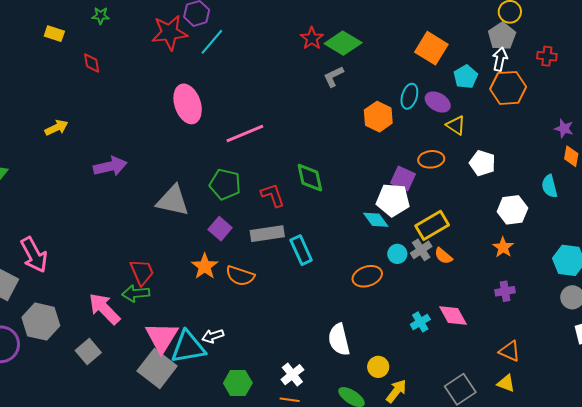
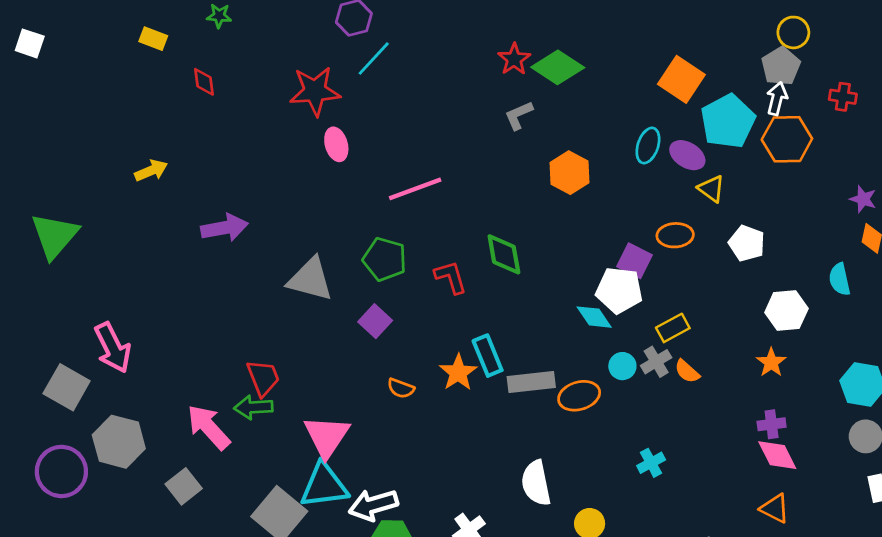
red star: (169, 33) -> (315, 91), moved
gray L-shape: (334, 77) -> (519, 115), moved
cyan pentagon: (466, 77) -> (728, 121), size x1.6
pink ellipse: (188, 104) -> (336, 144), size x0.6
orange hexagon: (378, 117) -> (569, 173), moved
yellow rectangle: (432, 225) -> (673, 328), size x0.7
gray rectangle: (267, 234) -> (531, 382), moved
orange star: (205, 266) -> (458, 373), moved
orange semicircle: (240, 276) -> (401, 388), size x0.7
pink diamond: (453, 316) -> (777, 455), moved
white arrow: (213, 336) -> (373, 505), moved, size x1.6
pink triangle: (162, 337) -> (327, 436), moved

